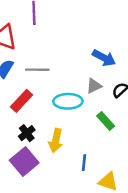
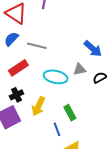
green rectangle: (106, 121) -> (70, 113), moved
blue line: (84, 163) -> (57, 129), turned -40

